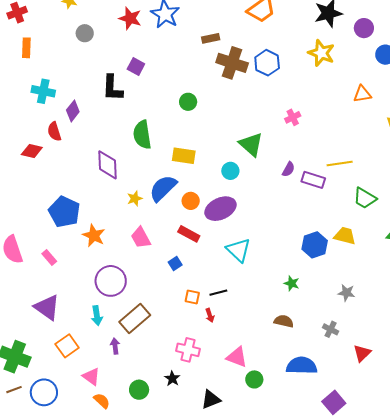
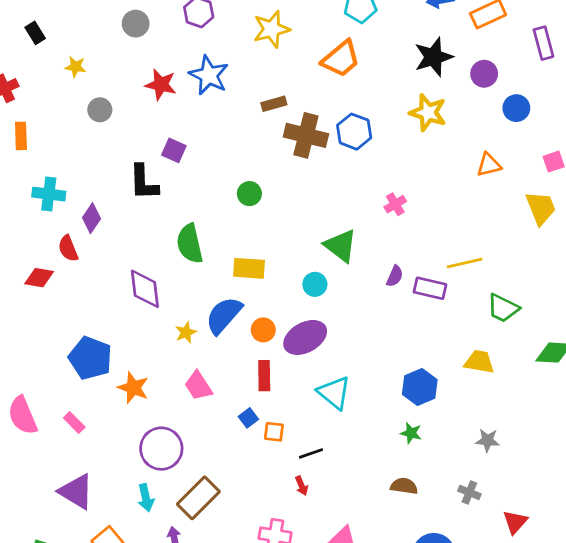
red rectangle: (189, 234) -> (264, 376), turned 65
blue hexagon: (315, 245) -> (420, 387), moved
orange square: (192, 297) -> (274, 432), moved

